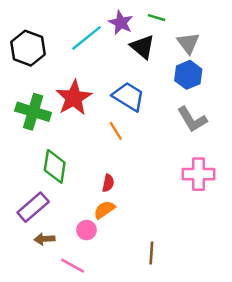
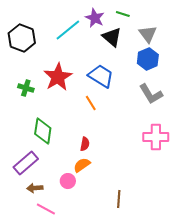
green cross: (33, 112) -> (26, 88), size x0.6
pink line: (73, 266) -> (46, 209), moved

